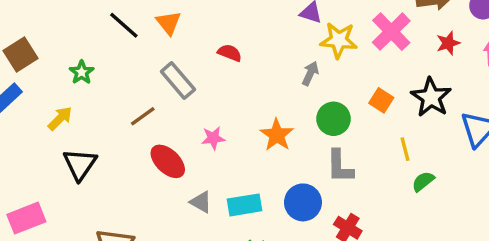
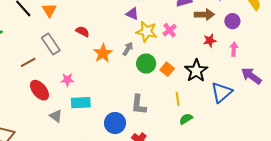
pink cross: (391, 32) -> (170, 30), moved, size x0.6
green circle: (334, 119) -> (146, 64), moved
orange star: (277, 135) -> (103, 53), moved
cyan rectangle: (244, 205) -> (81, 103), moved

